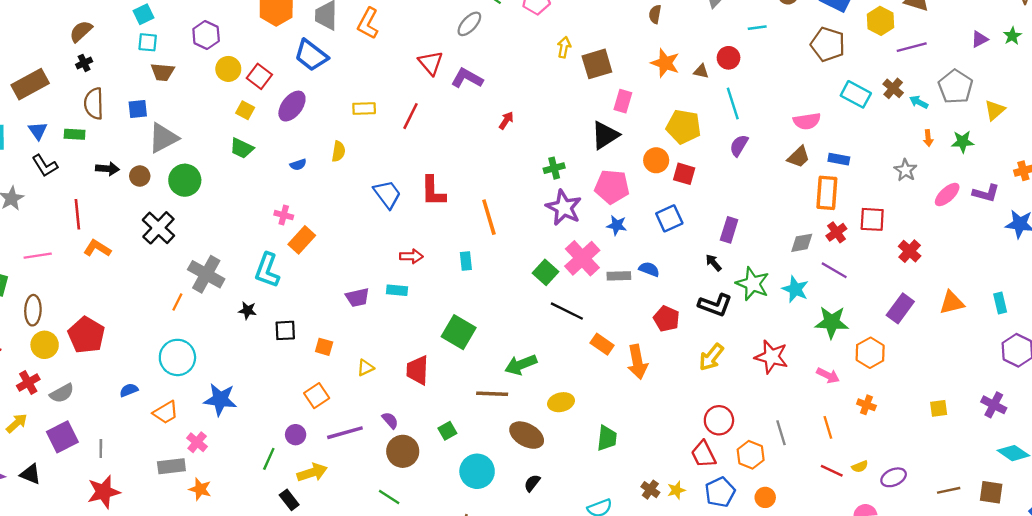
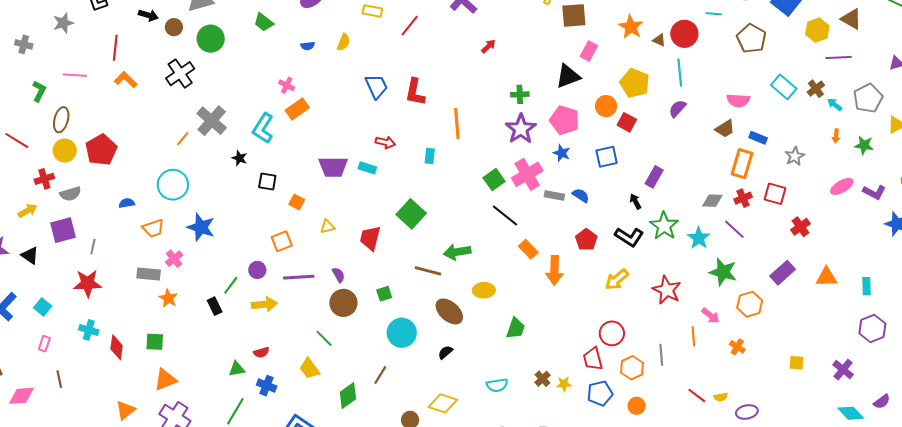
brown pentagon: (828, 44) -> (751, 39), moved
red circle: (729, 58) -> (684, 34), size x1.4
gray star: (905, 170) -> (795, 156), moved
purple trapezoid: (357, 297) -> (333, 167), size x1.4
orange line: (828, 427) -> (693, 336), moved
black rectangle: (289, 500) -> (215, 306), moved

